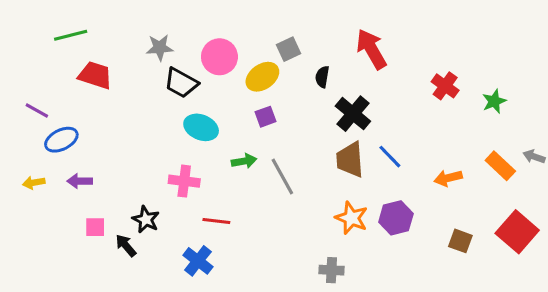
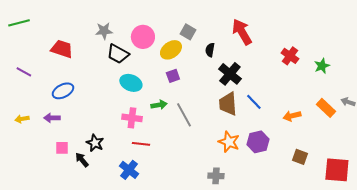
green line: (71, 35) -> (19, 23), moved
gray square: (289, 49) -> (188, 32), turned -35
blue ellipse: (61, 140) -> (63, 91), moved
pink cross: (184, 181) -> (132, 118), moved
red square: (517, 232) -> (337, 170), moved, turned -36

